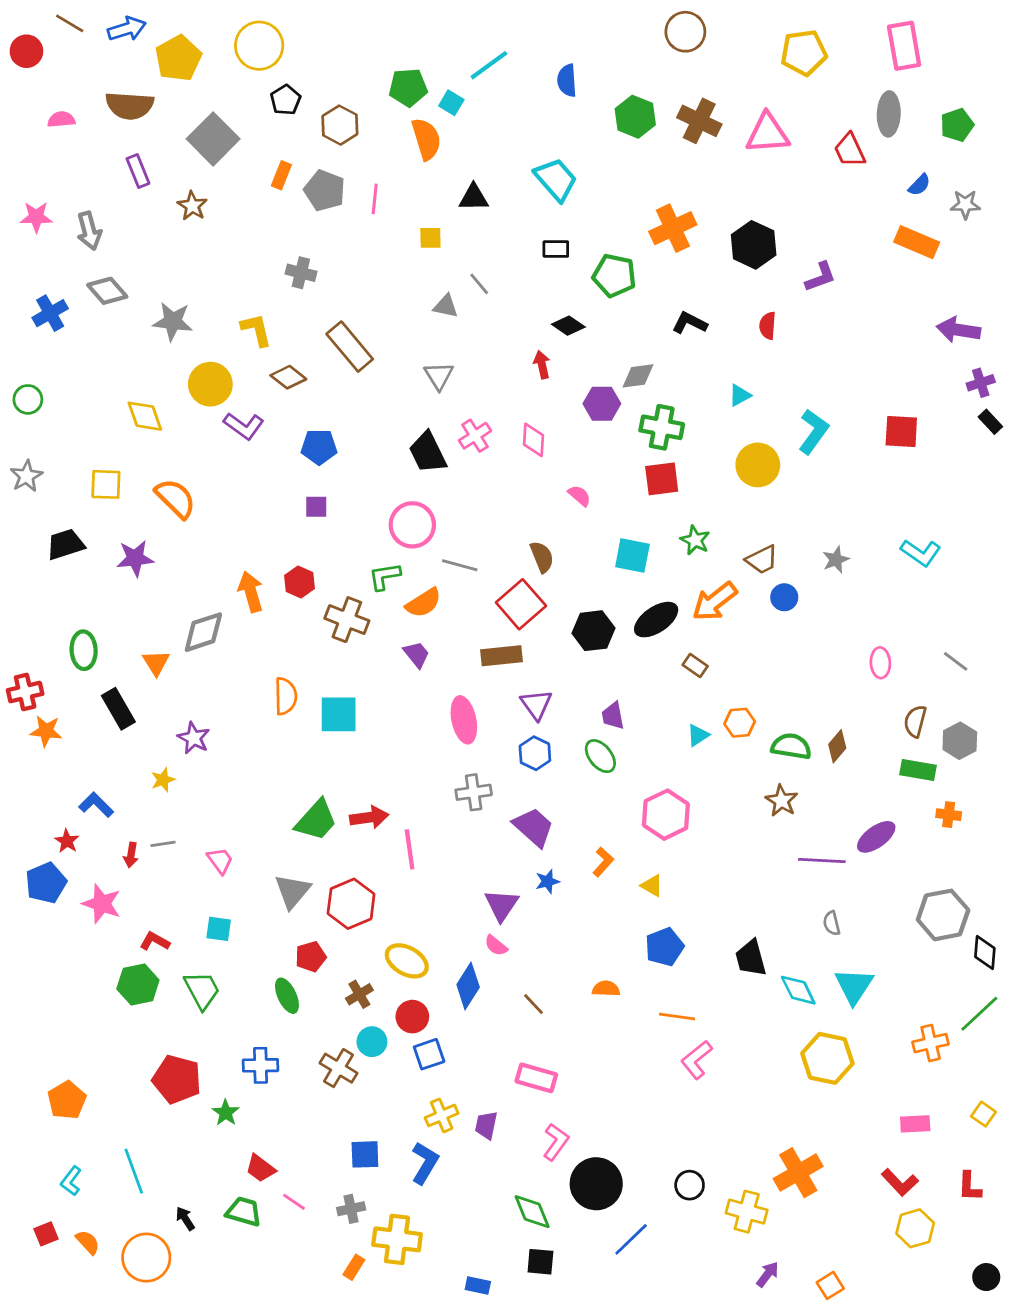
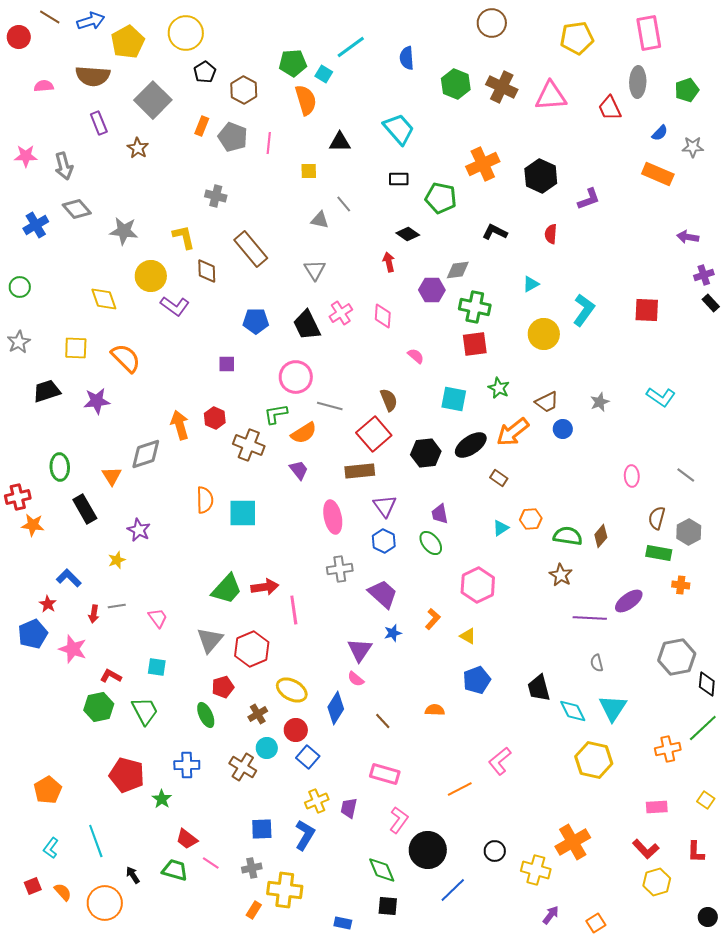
purple arrow: (958, 330) -> (688, 237), size x0.7
brown diamond: (288, 377) -> (207, 271), turned 50
blue pentagon: (319, 447) -> (256, 321), moved
orange line: (677, 1017) -> (460, 789), moved, turned -35
blue square: (429, 1054) -> (308, 757), turned -30

